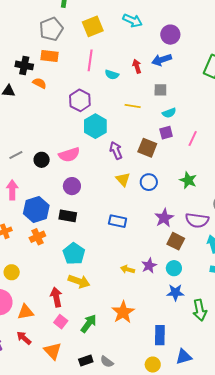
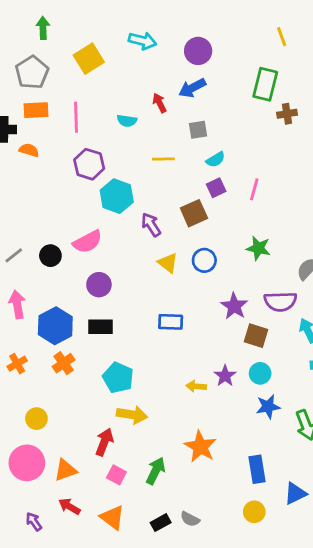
pink line: (90, 60) -> (76, 117), moved
brown square: (147, 148) -> (194, 213), turned -36
red arrow: (56, 297) -> (104, 442), turned 42

